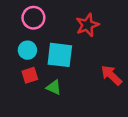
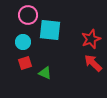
red star: (87, 25) -> (91, 39), moved
cyan square: (60, 55) -> (50, 30), moved

